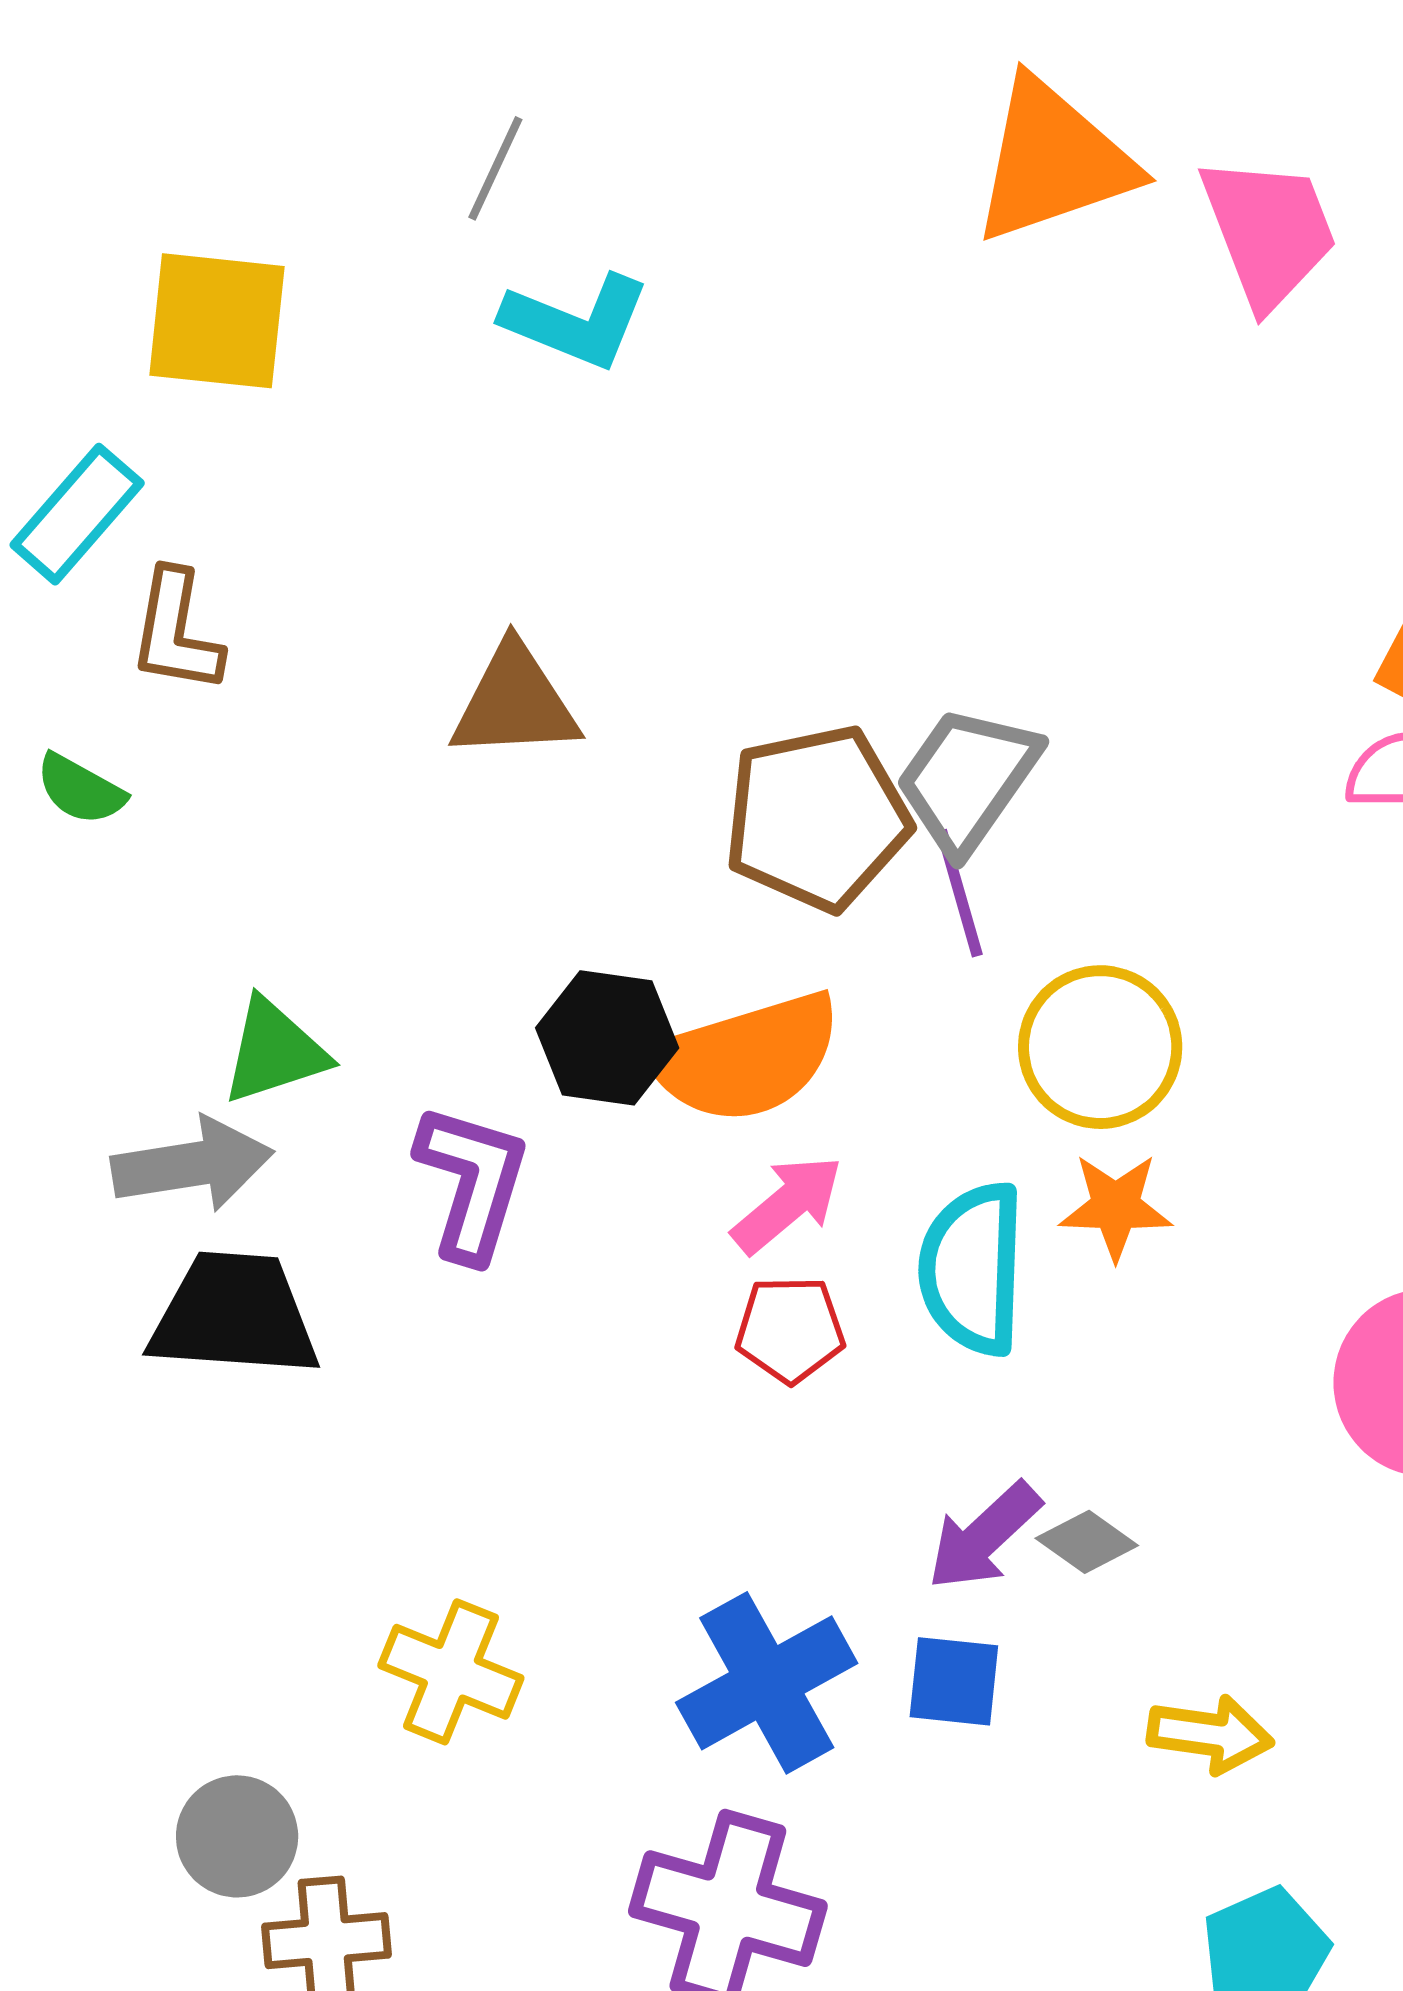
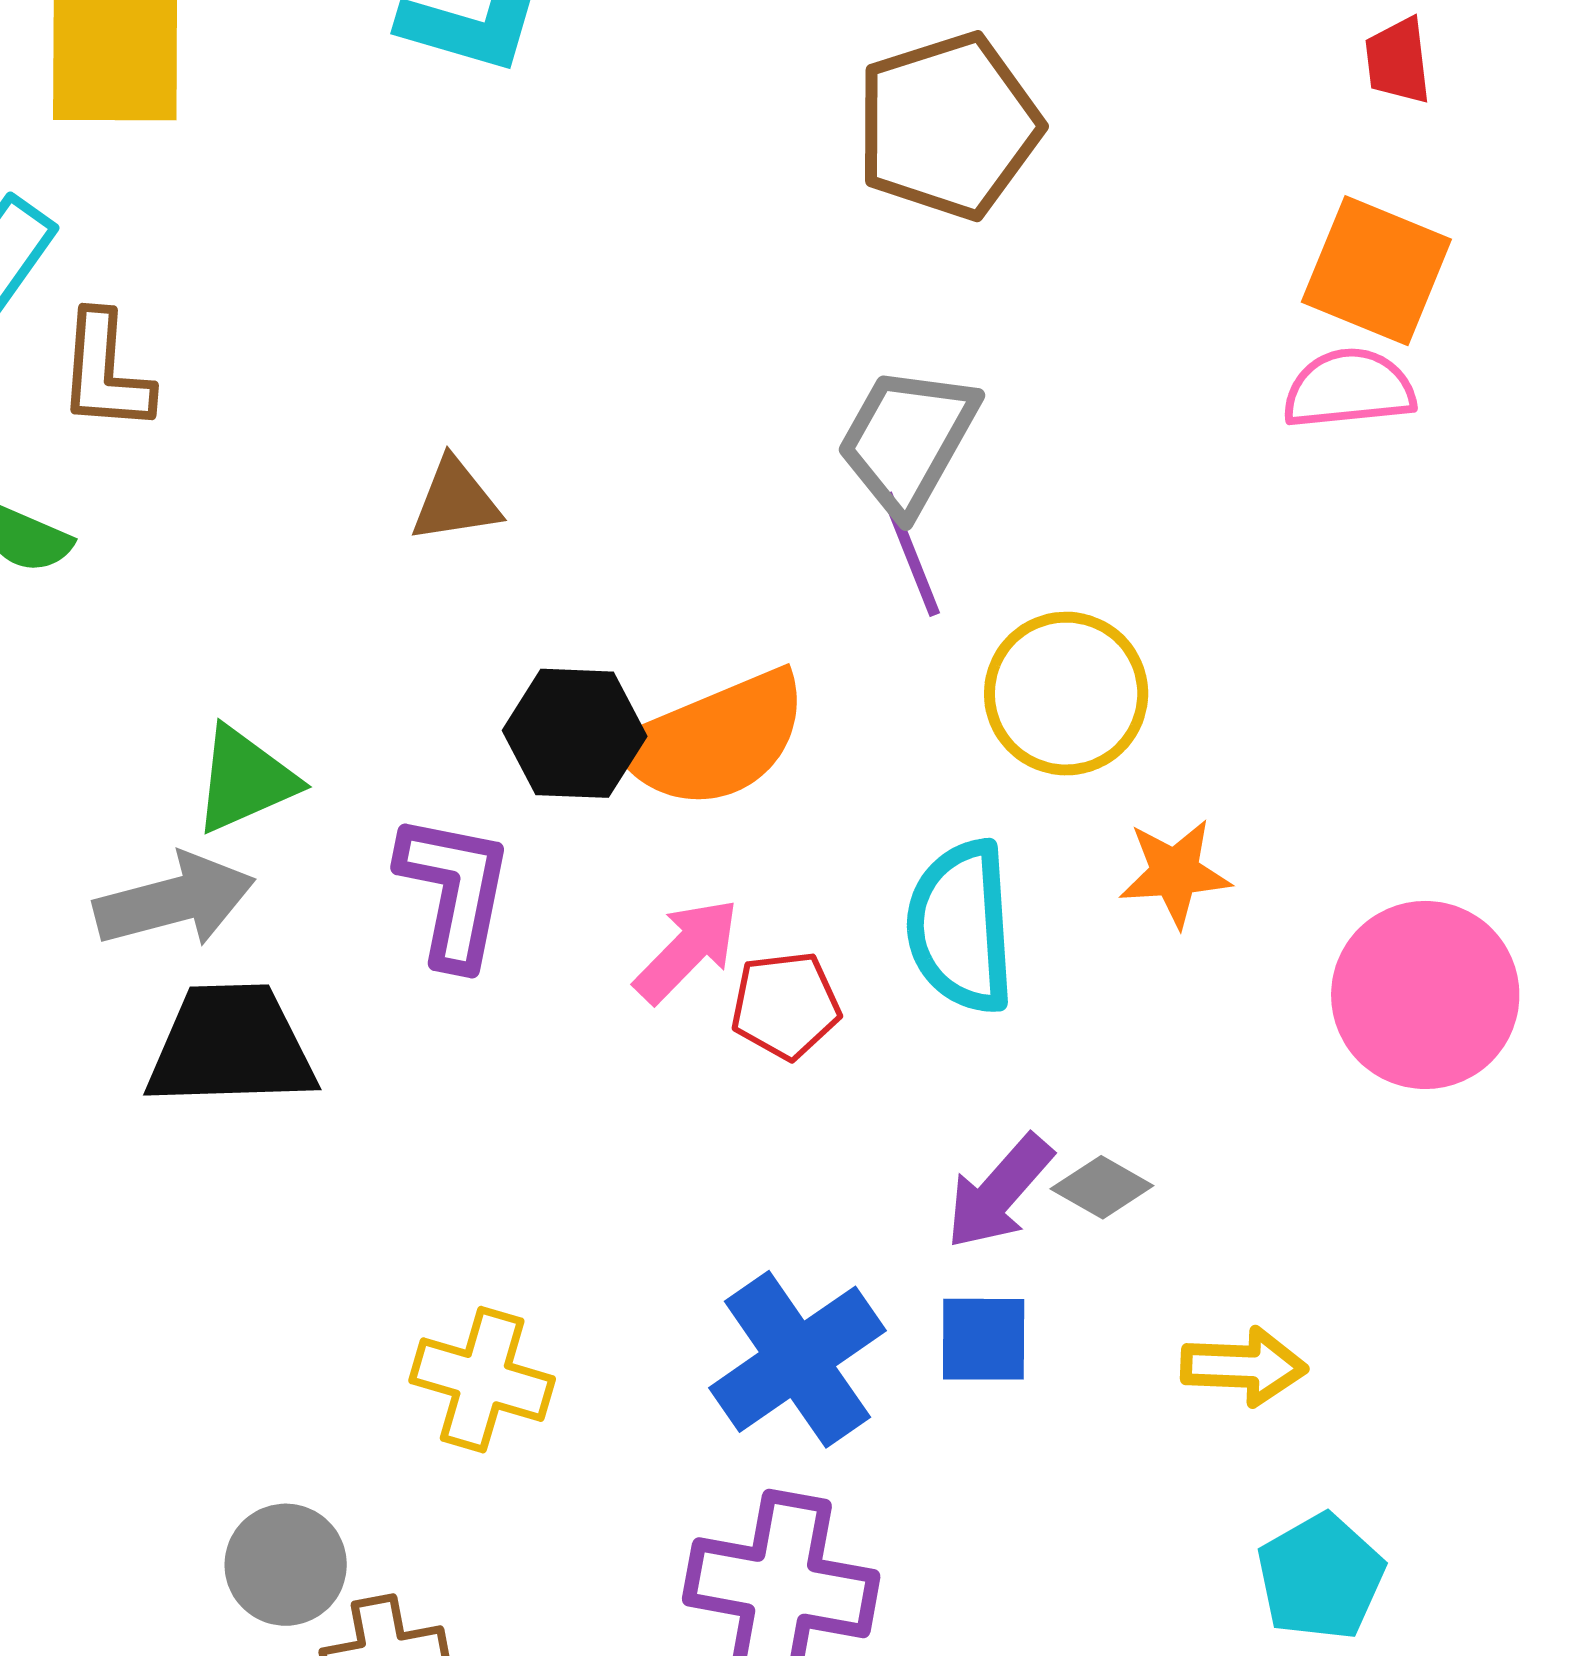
brown triangle: (515, 702) -> (455, 501), moved, size x0.7
brown pentagon: (817, 818) -> (948, 126), moved
pink arrow: (787, 1204) -> (687, 951), moved
orange star: (1116, 1207) -> (1175, 873), moved

